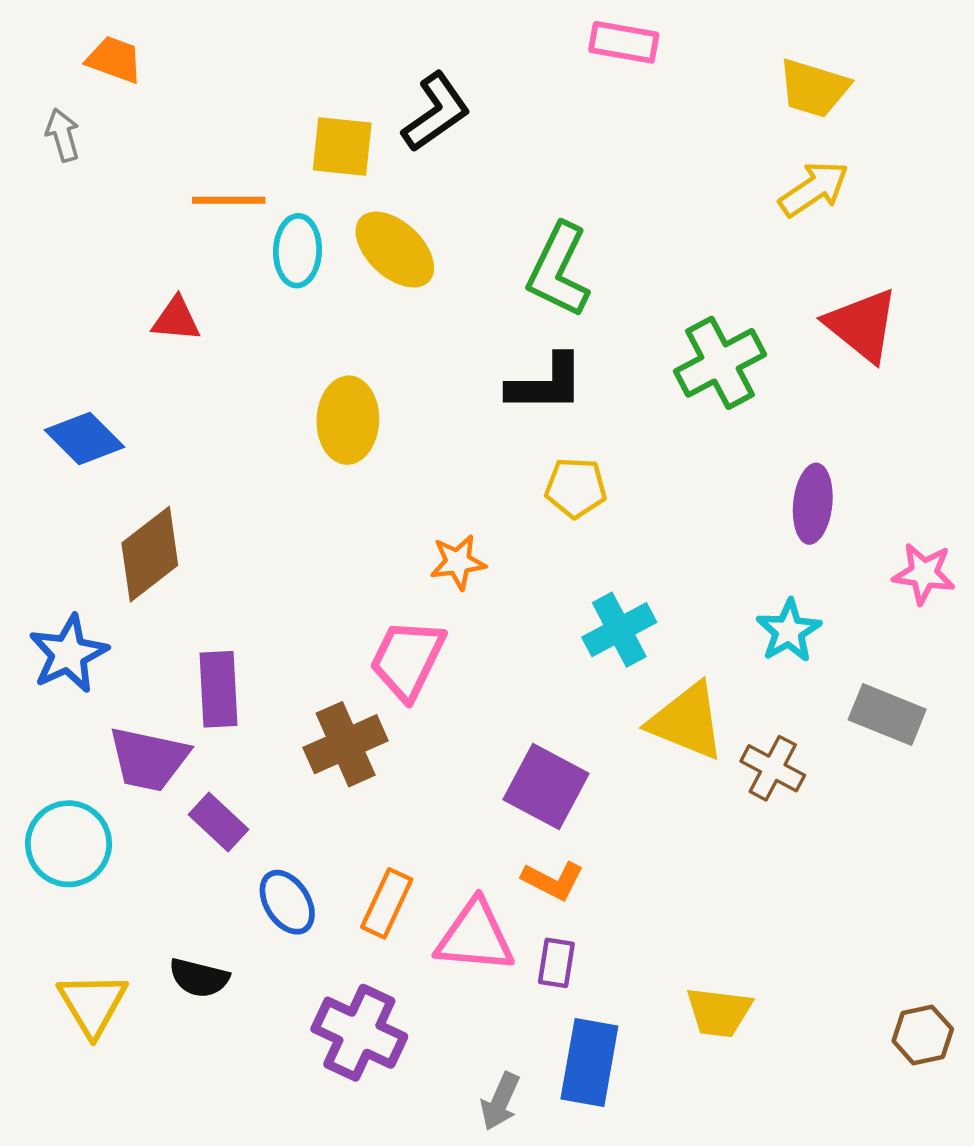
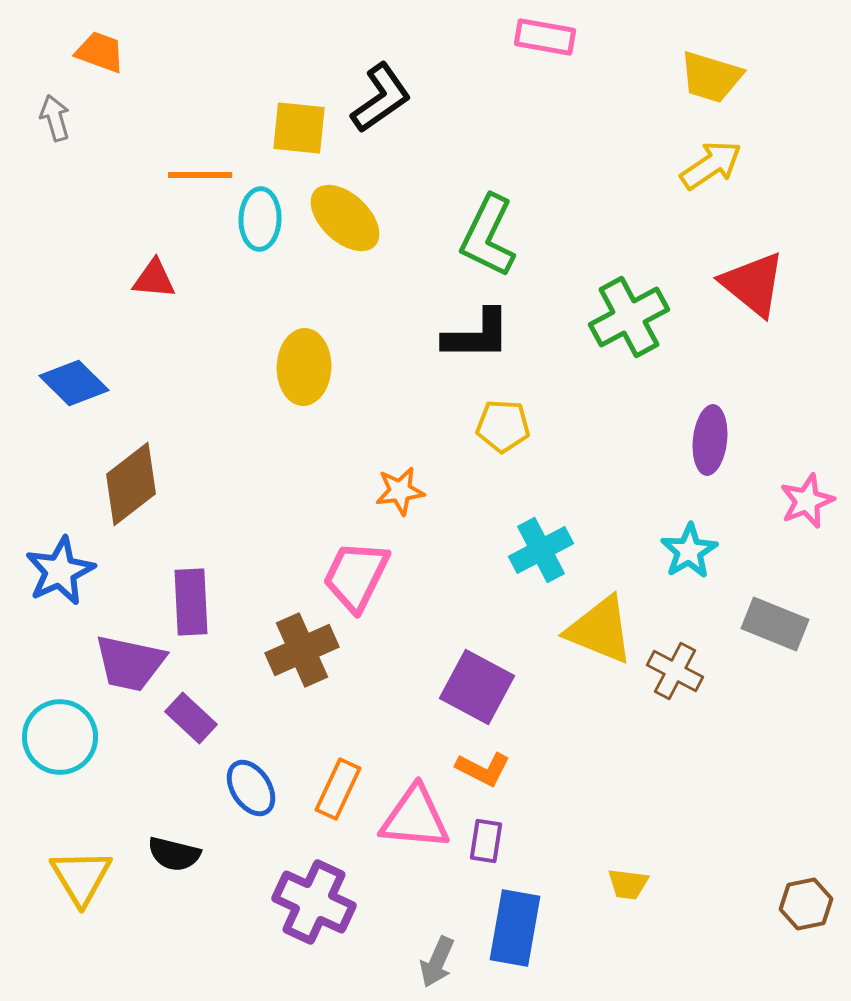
pink star: (924, 574) -> (807, 501), turned -30
yellow trapezoid: (719, 1012) -> (628, 884), size x0.7

